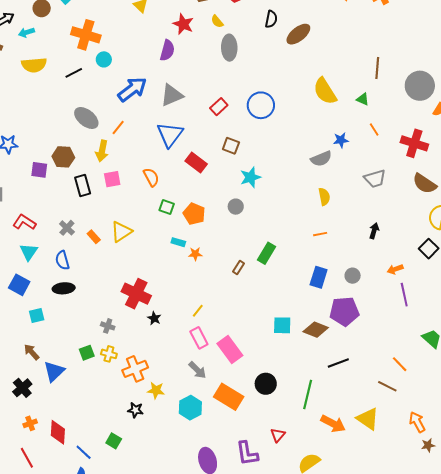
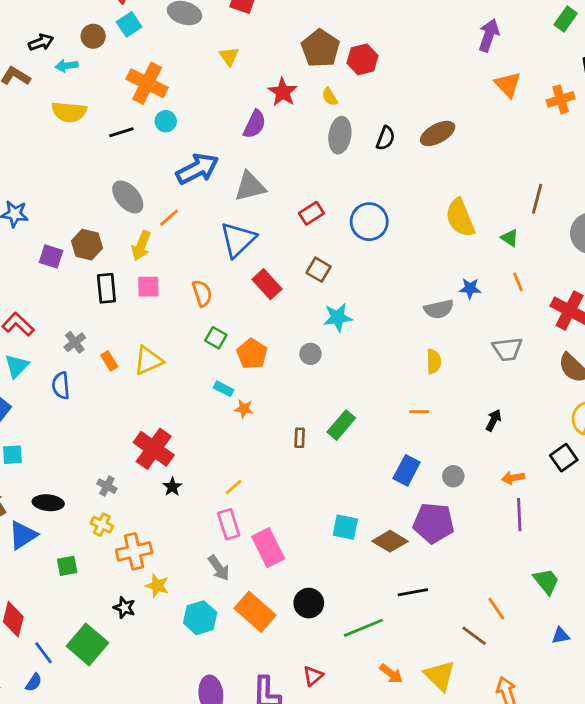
black semicircle: (271, 19) -> (386, 138), moved
brown rectangle: (239, 268) -> (300, 438), turned -40
black ellipse: (64, 288) -> (48, 503), moved
green square: (87, 353) -> (67, 566), moved
green line: (308, 394) -> (363, 628), turned 44
orange arrow: (333, 424) -> (391, 674), size x0.7
green square: (114, 441) -> (87, 644), size x1.8

